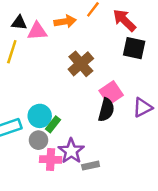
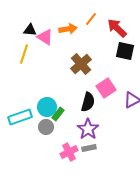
pink triangle: (37, 31) -> (45, 37), turned 36
black semicircle: (106, 110) -> (88, 102), moved
purple star: (71, 151) -> (88, 129), moved
pink cross: (51, 159) -> (69, 152), moved, turned -30

